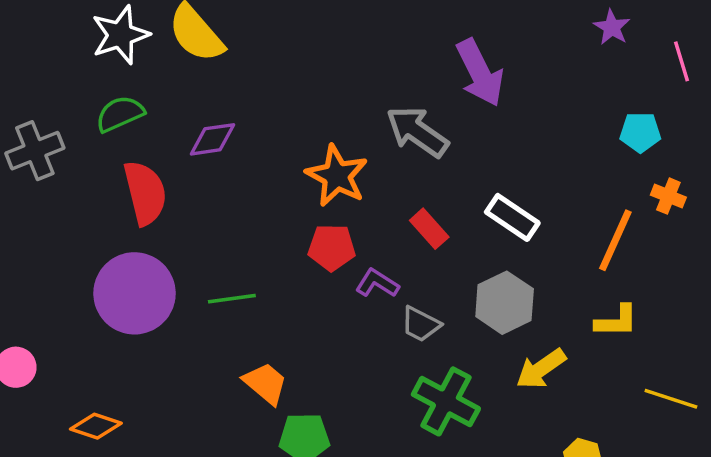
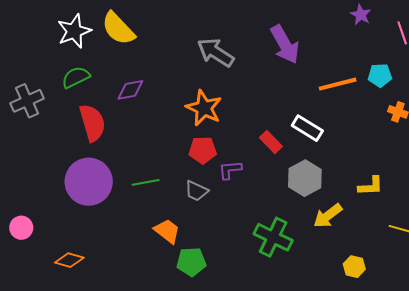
gray arrow: (417, 132) -> (216, 52), moved
red rectangle: (429, 229) -> (271, 142), moved
orange line: (615, 240) -> (338, 84), moved, turned 54
purple L-shape: (377, 283) -> (230, 170), turned -35
gray trapezoid: (421, 324) -> (196, 191), moved

